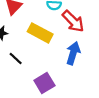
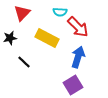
purple square: (44, 83) -> (73, 85), moved

